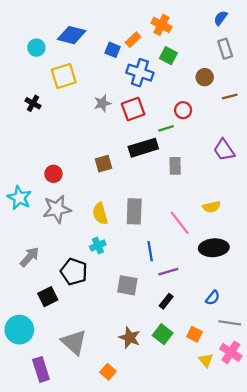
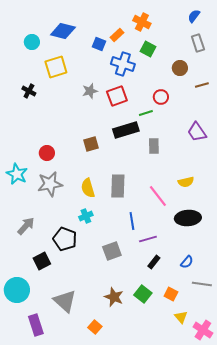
gray square: (127, 285) -> (112, 251), turned -30
black rectangle: (166, 301) -> (154, 262), moved
pink cross: (231, 352) -> (203, 330), moved

